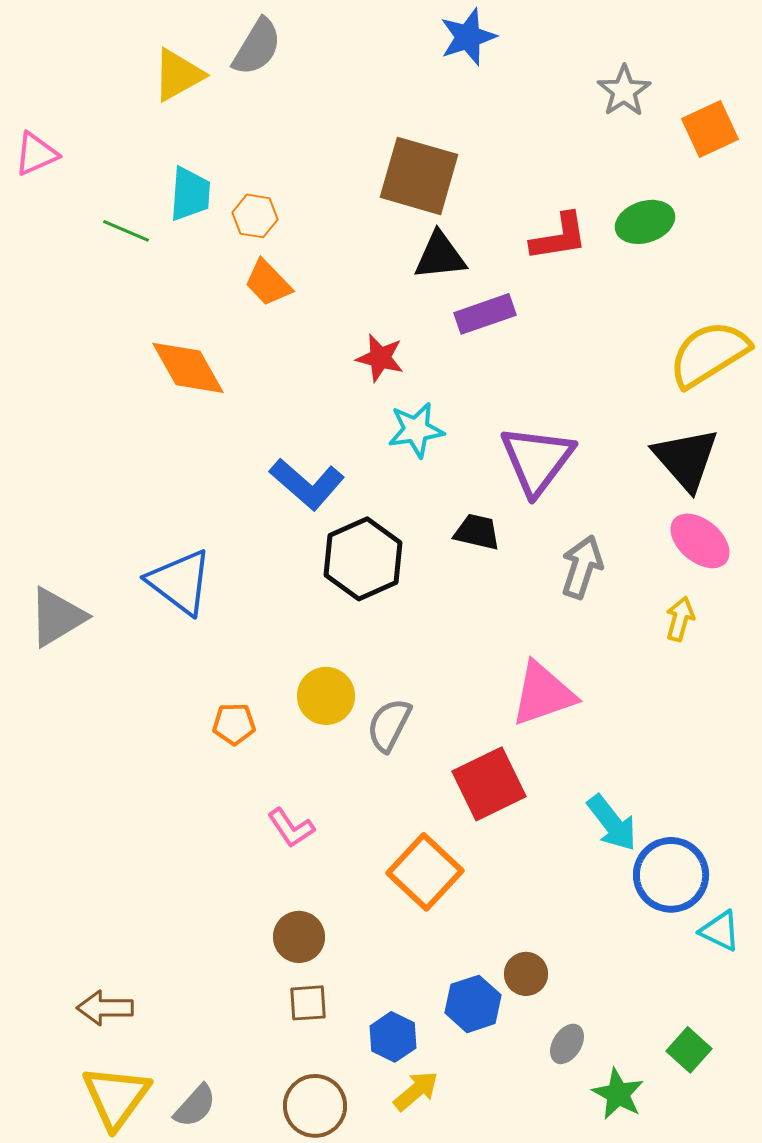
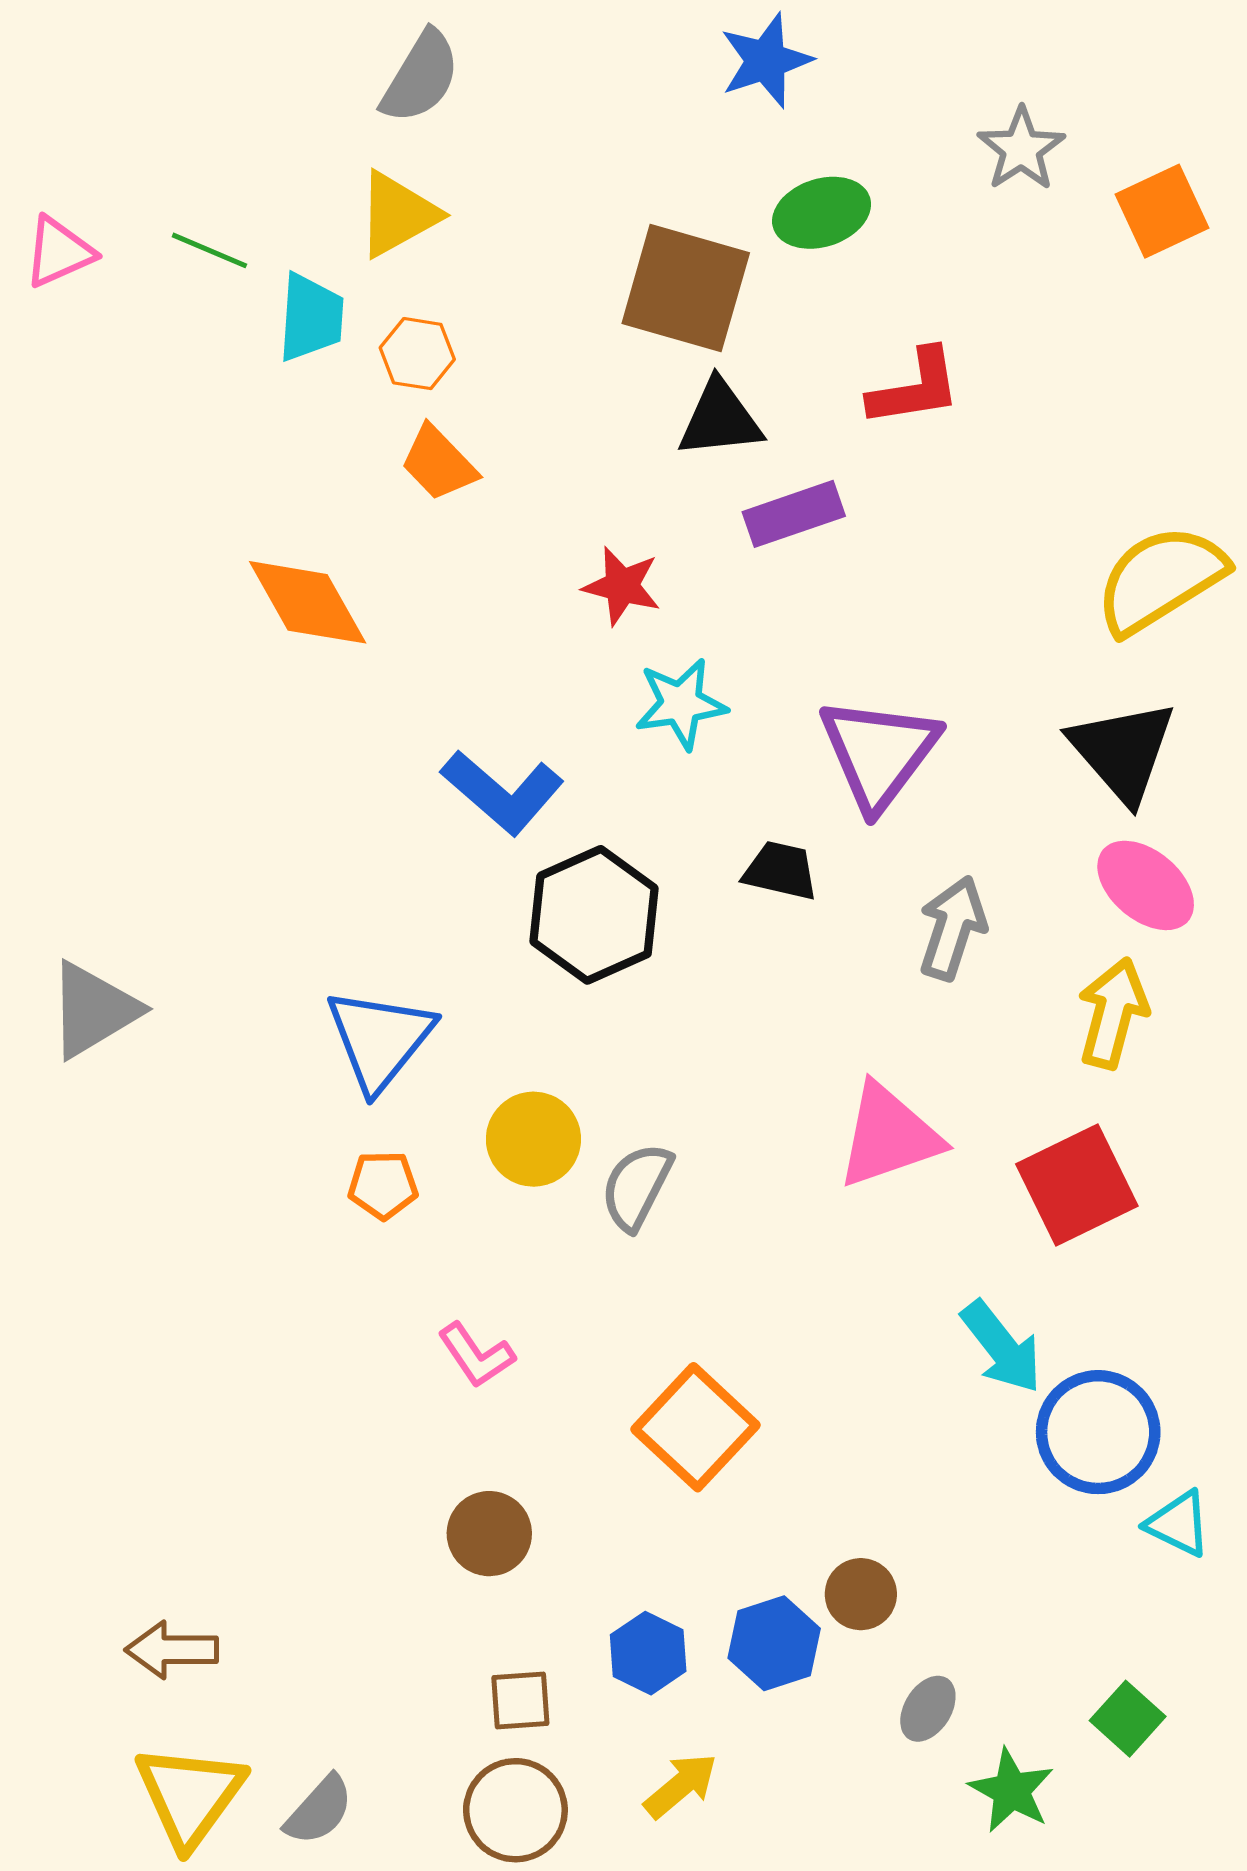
yellow triangle: (178, 75) -> (398, 214), moved
green ellipse: (645, 222) -> (822, 213), moved
green line: (126, 231) -> (209, 250), moved
blue triangle: (180, 582) -> (380, 1039), moved, turned 32
yellow arrow: (680, 619) -> (1113, 1013), size x1.5
red square: (489, 784) -> (1077, 1185), moved
brown square: (308, 1003) -> (520, 1701), moved
blue hexagon: (393, 1037) -> (648, 1653), moved

